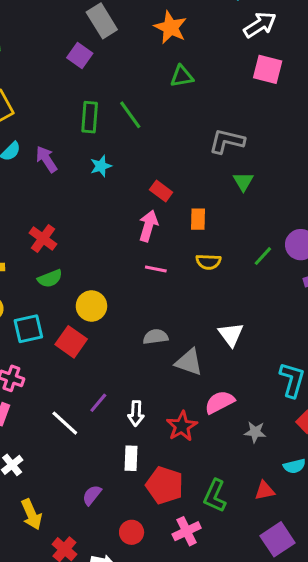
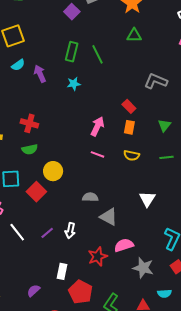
green triangle: (243, 181) -> (164, 125), moved
red rectangle: (161, 191) -> (129, 106), moved
red cross: (43, 238) -> (29, 123), turned -30
green line: (263, 256) -> (166, 157), turned 32
white triangle: (231, 334) -> (147, 199), moved
white arrow: (136, 413) -> (70, 231), moved
white line: (65, 423) -> (17, 232), moved
gray star: (255, 432) -> (143, 268), size x1.5

